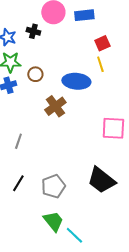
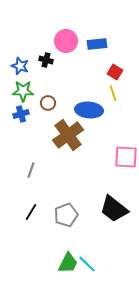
red square: (102, 43) -> (115, 72), turned -35
brown cross: (55, 106) -> (68, 135), size x1.4
green trapezoid: (53, 221) -> (68, 263), moved, turned 65

